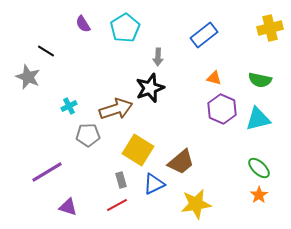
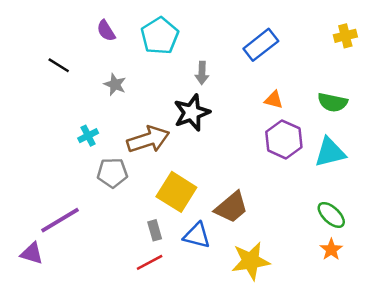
yellow cross: (270, 28) -> (345, 36), size x0.7
gray star: (28, 77) -> (115, 84), moved, size x0.7
blue triangle: (154, 184) -> (197, 235), turned 40
purple triangle: (68, 207) -> (32, 253), moved

